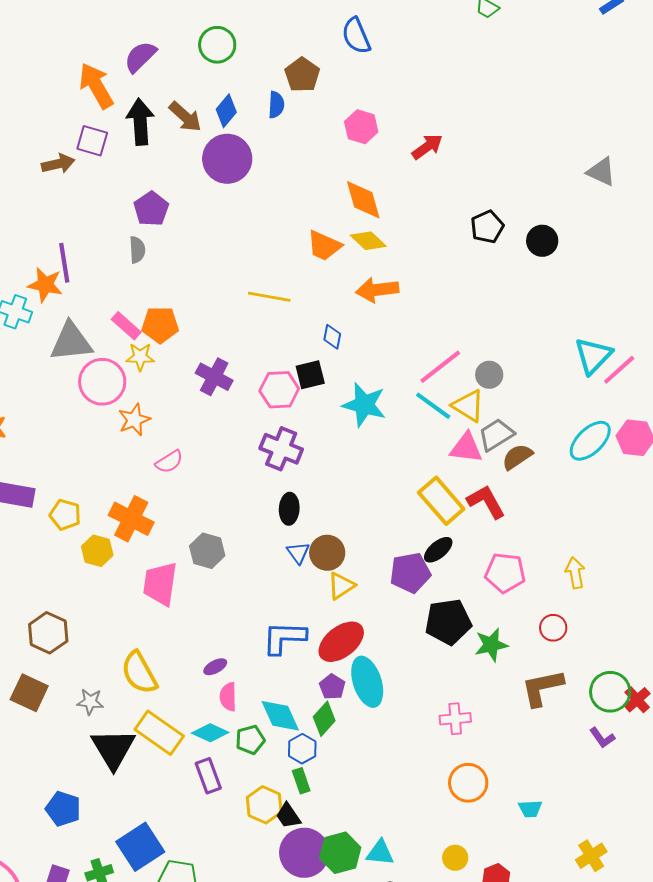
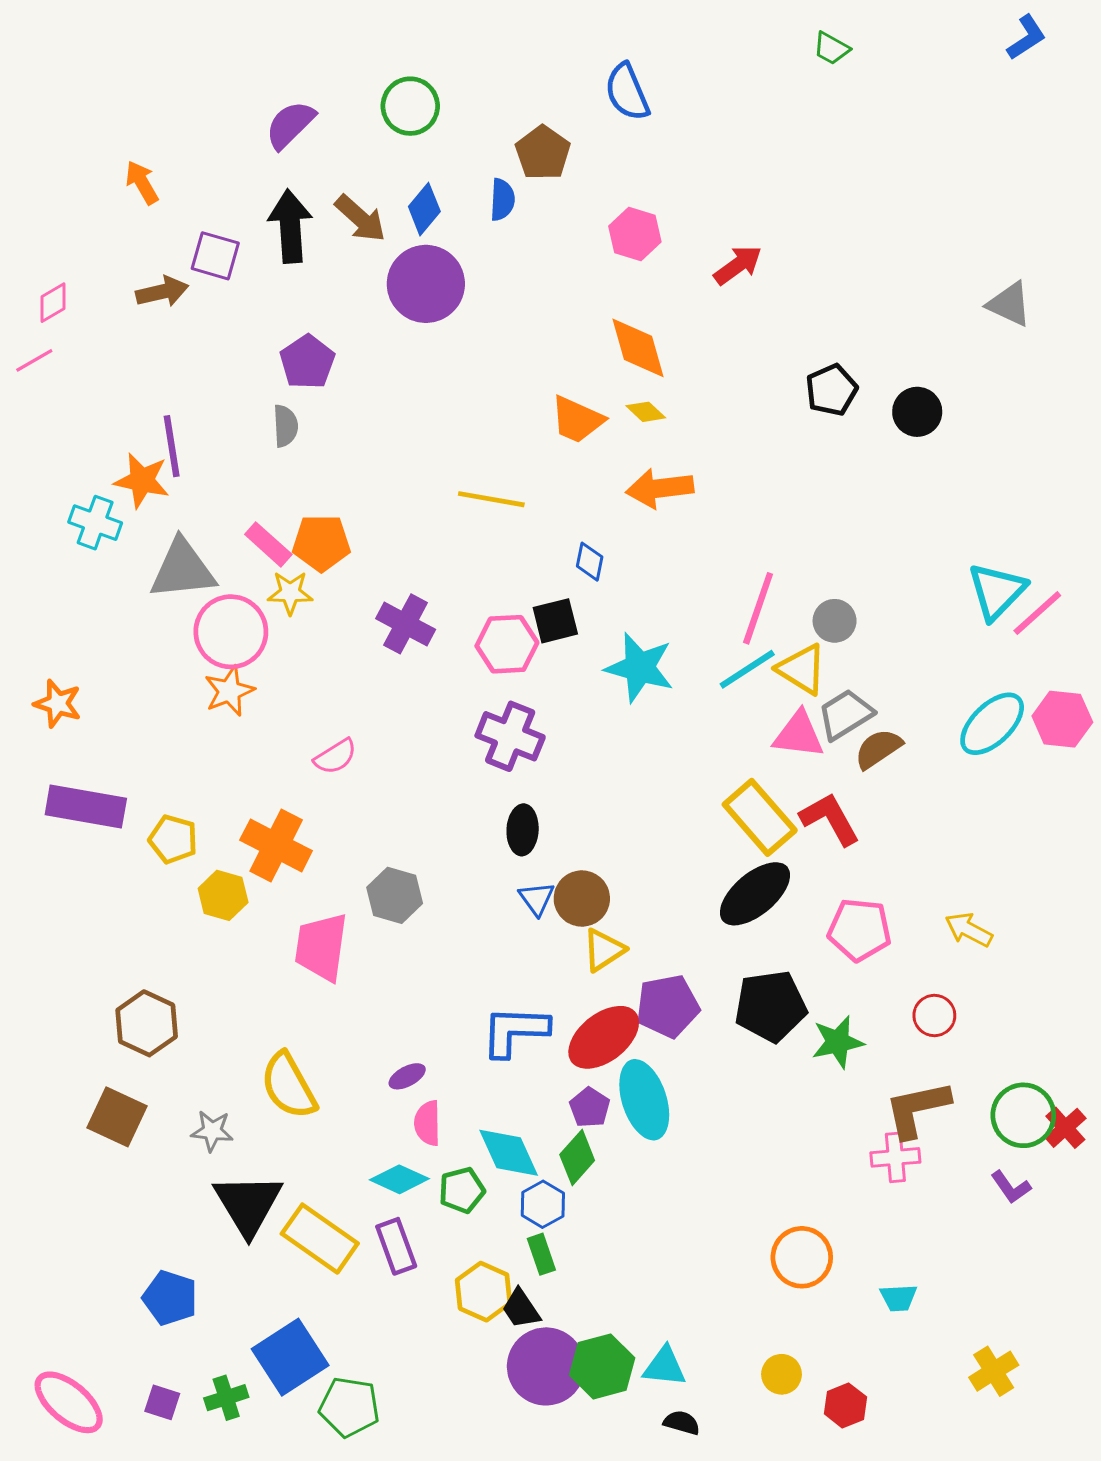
orange arrow: (96, 86) -> (142, 183), moved, size x0.6
yellow diamond: (368, 241) -> (646, 412), size x0.7
pink line: (440, 367) -> (758, 608), turned -33
cyan line: (433, 406) -> (747, 669), turned -69
orange star: (134, 420) -> (229, 691), moved
black ellipse: (438, 550) -> (755, 894), size x1.6
purple pentagon: (410, 573) -> (668, 1006), moved
yellow arrow: (575, 573) -> (969, 930), turned -52
pink cross: (455, 719) -> (895, 1157), moved
yellow rectangle: (159, 733) -> (320, 1239), moved

